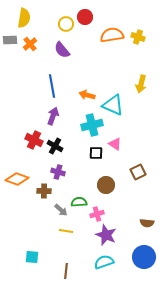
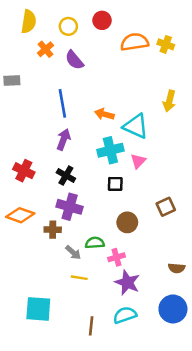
yellow circle: (66, 24) -> (68, 26), moved
gray rectangle: (10, 40) -> (12, 80), moved
orange cross: (30, 44) -> (45, 49), moved
red cross: (34, 140) -> (24, 171), moved
pink triangle: (115, 144) -> (138, 161), moved, turned 40
purple cross: (58, 172) -> (70, 207), size x1.5
cyan square: (32, 257) -> (38, 309), size x1.6
brown line: (66, 271) -> (91, 326), moved

